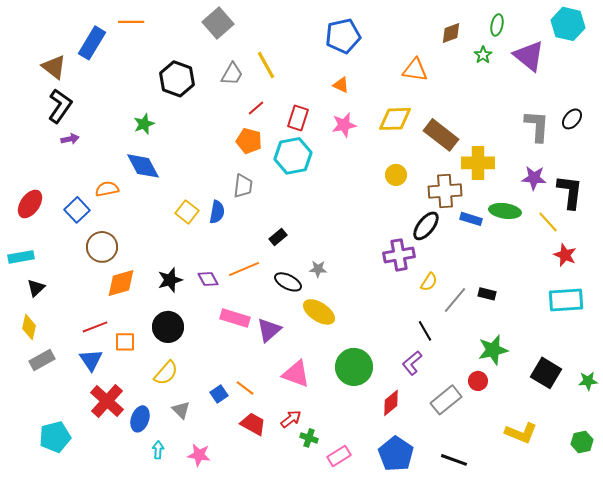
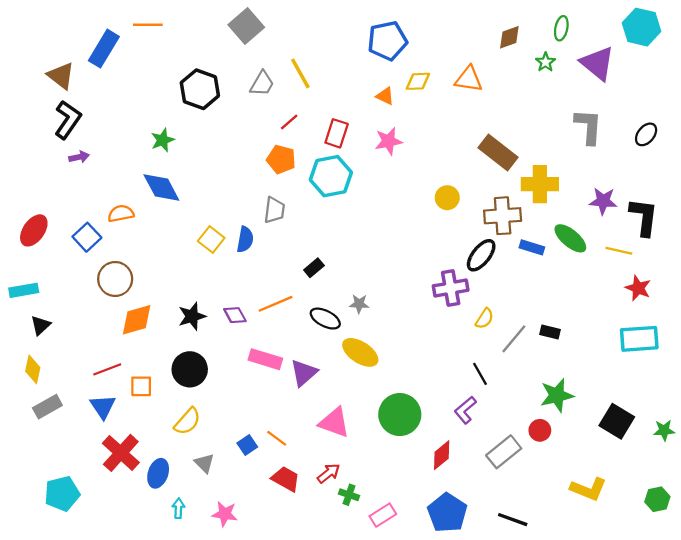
yellow diamond: (395, 119) -> (418, 81), moved, size x0.7
gray L-shape: (537, 126) -> (588, 127), moved
green ellipse: (505, 211) -> (570, 238), turned 32
yellow line: (548, 222) -> (619, 251), turned -35

